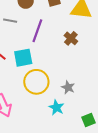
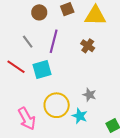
gray line: (10, 21) -> (28, 42), moved, turned 48
yellow circle: (36, 82) -> (57, 105), moved

